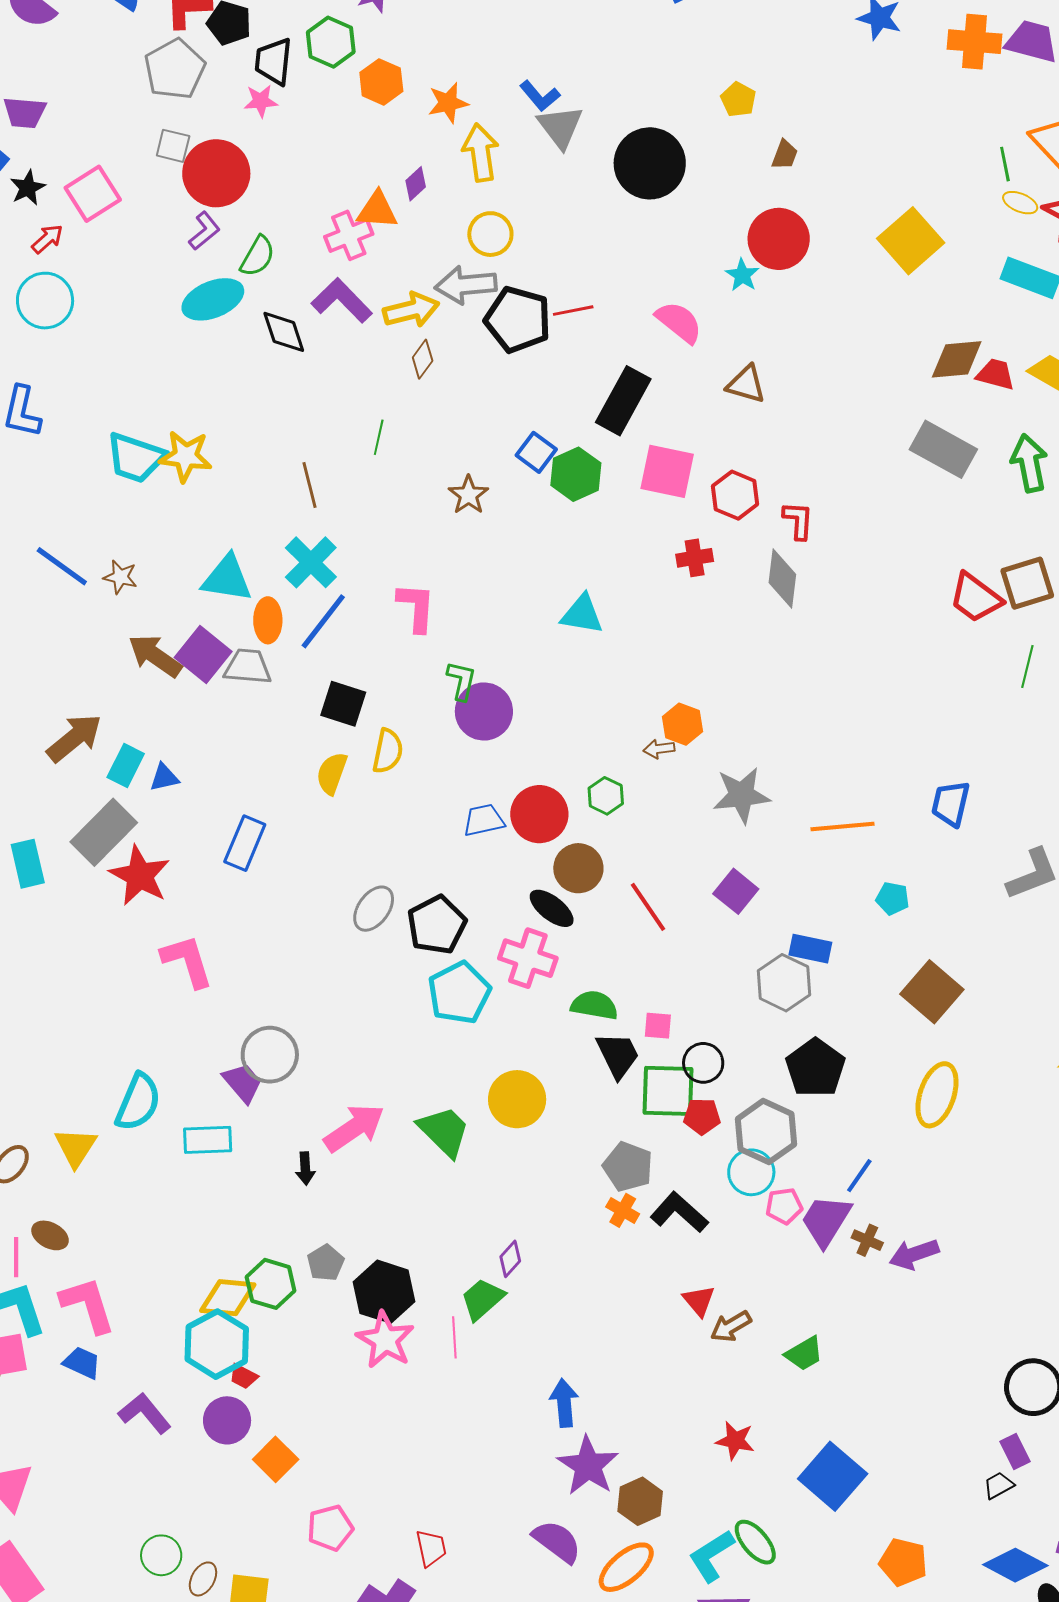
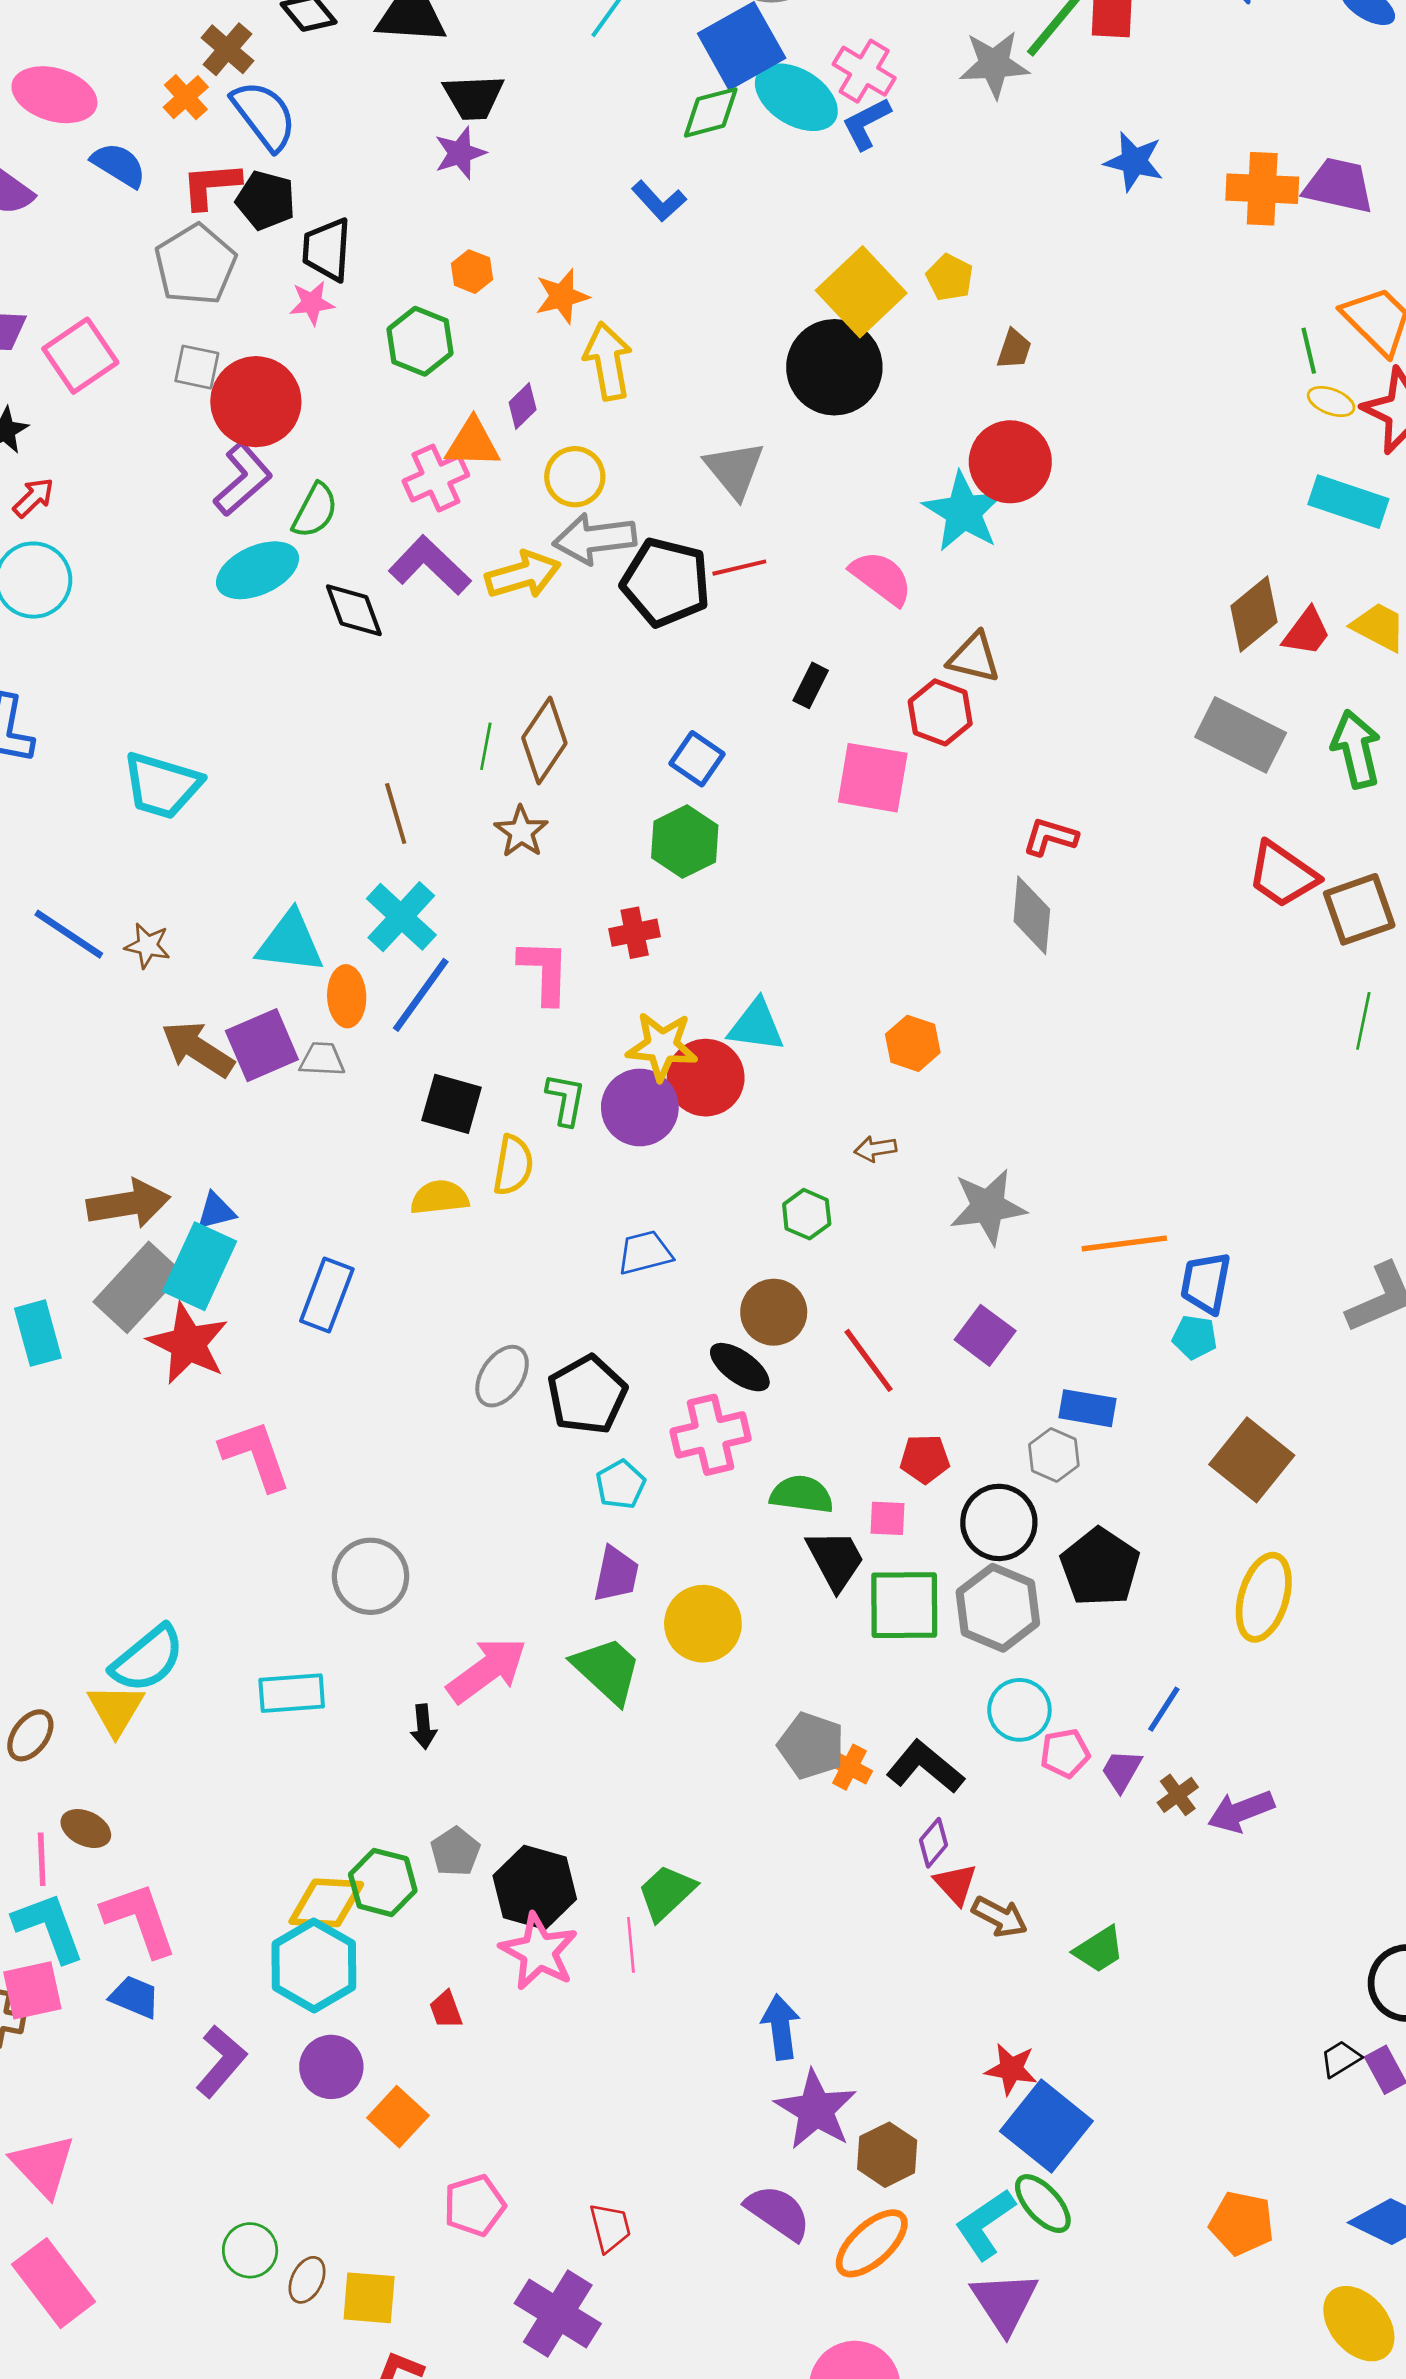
green hexagon: (331, 42) -> (420, 341), moved
orange hexagon: (381, 82) -> (472, 272), size x0.7
blue L-shape: (540, 96) -> (659, 201), moved
gray triangle: (560, 127) -> (735, 470), moved
pink square: (93, 194) -> (80, 356), moved
purple L-shape: (204, 231) -> (243, 479), size x1.4
yellow circle: (490, 234) -> (575, 477), moved
yellow square: (911, 241) -> (861, 292), moved
cyan star: (742, 275) -> (964, 512), size x1.8
brown diamond: (423, 359) -> (544, 740), moved, size x1.6
brown diamond: (957, 359) -> (1254, 614), turned -32
red trapezoid: (996, 374) -> (1307, 632), turned 114
black rectangle: (623, 401) -> (811, 685), size x0.5
yellow star: (186, 456) -> (662, 1046), moved
green hexagon: (576, 474) -> (685, 842), moved
brown star: (468, 495) -> (521, 832), moved
red hexagon: (735, 495) -> (940, 712), moved
red L-shape: (798, 520) -> (1050, 837), turned -75
red cross: (695, 558) -> (635, 933), moved
red trapezoid: (976, 598) -> (1283, 875), moved
cyan triangle: (582, 614) -> (756, 1026), moved
purple square: (203, 654) -> (262, 1045), turned 30
gray trapezoid: (248, 667) -> (322, 1059), size x0.7
green L-shape: (462, 681) -> (566, 1099), moved
orange hexagon: (682, 724) -> (913, 1043), moved
brown arrow: (74, 738) -> (128, 1204), moved, turned 32
cyan rectangle: (126, 766) -> (200, 1266), moved, size x1.5
yellow semicircle: (332, 773) -> (440, 1197), turned 66
blue trapezoid: (951, 804) -> (1206, 1283), moved
red circle: (539, 814) -> (706, 1078), moved
pink cross: (528, 958) -> (711, 1435), turned -30
gray hexagon: (784, 983) -> (1054, 1455), size x0.7
cyan pentagon: (459, 993) -> (621, 1484), size x0.6
black circle: (703, 1063) -> (999, 1522), moved, size x1.4
purple trapezoid: (243, 1083) -> (616, 1574), moved, turned 54
cyan semicircle: (138, 1102) -> (148, 1659), moved, turned 30
red pentagon: (702, 1116) -> (925, 1459), moved
gray hexagon: (766, 1132) -> (998, 1608), moved
gray pentagon: (628, 1167) -> (811, 1746), moved
purple trapezoid: (826, 1221) -> (1122, 1771), size x0.6
brown cross: (867, 1240) -> (1178, 1795), turned 32
purple diamond: (510, 1259) -> (933, 1843), moved
brown arrow: (731, 1326) -> (1000, 1917), turned -120
red trapezoid: (243, 1376) -> (446, 2010), moved, turned 44
purple L-shape: (145, 1413) -> (221, 2061), turned 82
blue square: (833, 1476) -> (1046, 2126), moved
black trapezoid: (999, 1485) -> (1341, 2059), moved

